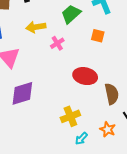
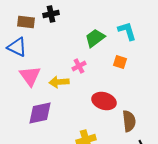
yellow arrow: (36, 27) -> (59, 82), moved

